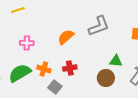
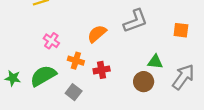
pink cross: (27, 43) -> (51, 41), turned 32
orange cross: (44, 69) -> (76, 61), moved
gray square: (55, 87) -> (74, 92), moved

